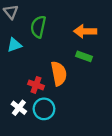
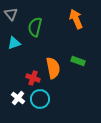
orange arrow: (85, 31) -> (76, 19), moved, turned 66
green rectangle: (84, 56) -> (78, 61), moved

